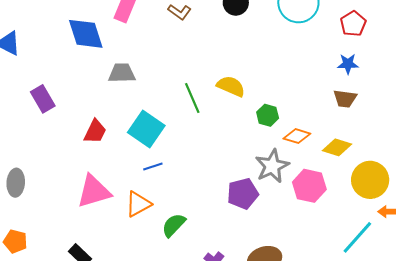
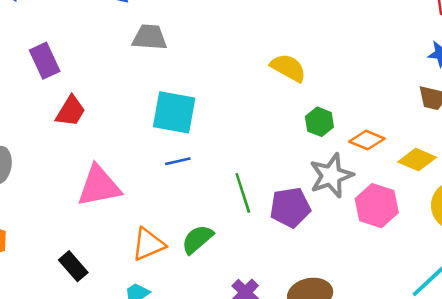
green line: (192, 98) -> (243, 193), moved
green hexagon: (268, 115) -> (319, 122), moved
cyan square: (146, 129) -> (174, 112), turned -30
red trapezoid: (95, 132) -> (71, 111), moved
orange triangle: (138, 204) -> (148, 244), moved

